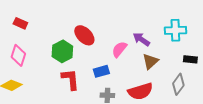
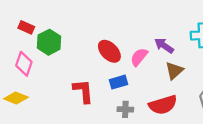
red ellipse: (84, 35) -> (109, 51), moved
green hexagon: (62, 51) -> (49, 42), moved

